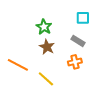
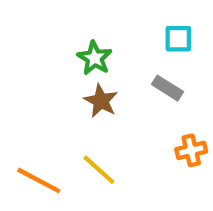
orange cross: (75, 62) -> (191, 150), moved
orange line: (18, 65) -> (39, 180), moved

